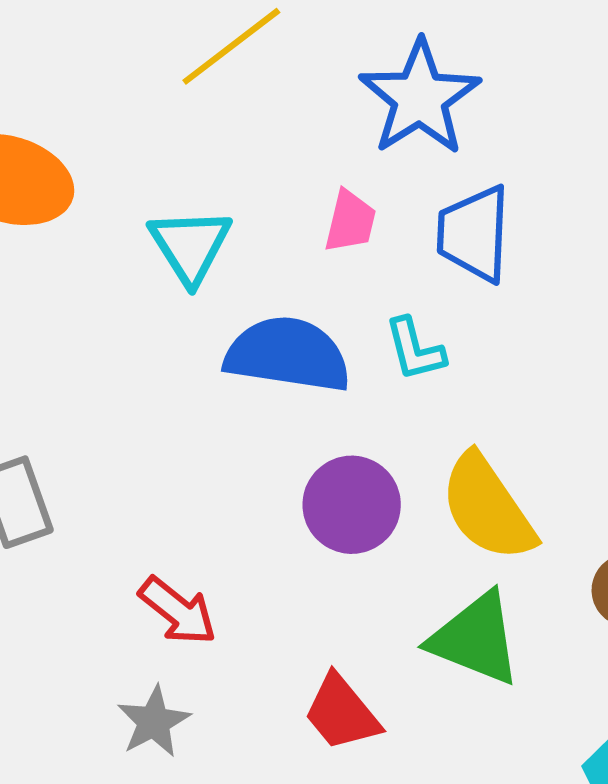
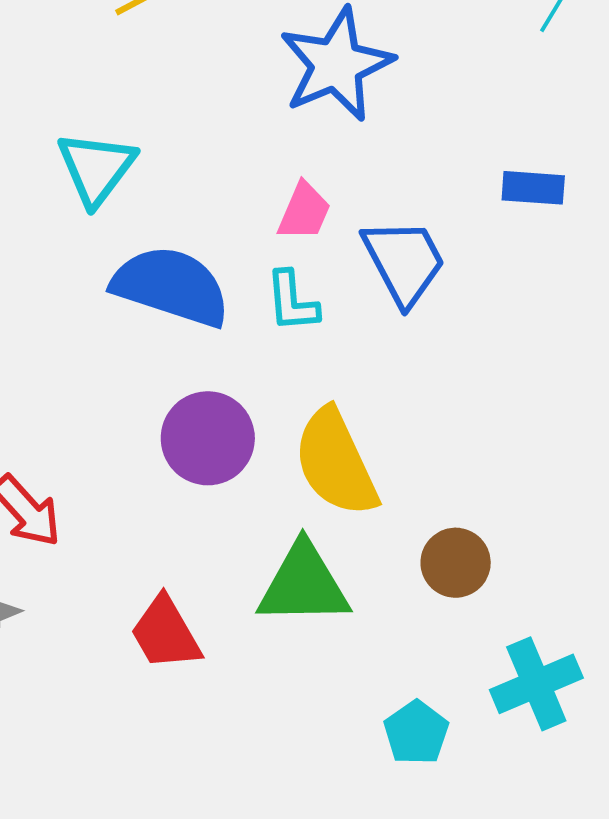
pink trapezoid: (350, 221) -> (304, 211), moved
blue trapezoid: (474, 234) -> (404, 262), moved, turned 140
green triangle: (475, 639) -> (304, 584), turned -32

